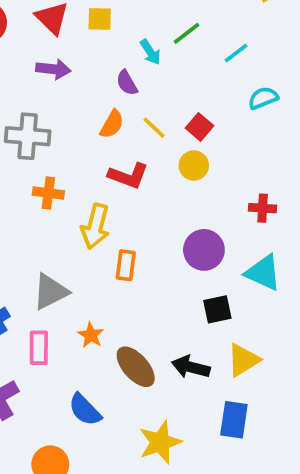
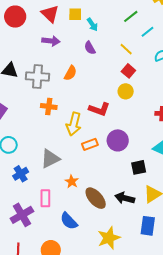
green line: (187, 33) -> (131, 16), moved
cyan arrow: (150, 52) -> (92, 24), moved
orange semicircle: (112, 124) -> (70, 73), moved
yellow line: (154, 128) -> (126, 49), moved
red L-shape: (128, 176) -> (99, 109), moved
purple circle: (204, 250) -> (118, 140), moved
orange rectangle: (126, 265) -> (90, 144), turned 63
pink rectangle: (39, 348) -> (45, 198), moved

